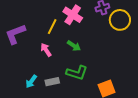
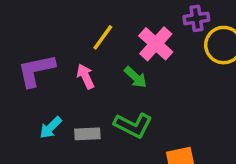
pink cross: (73, 15) -> (156, 44), moved
purple L-shape: (15, 34) -> (36, 70), moved

